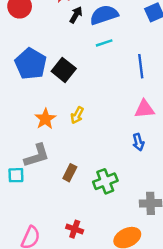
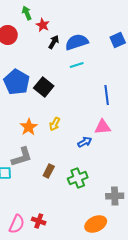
blue line: (141, 66) -> (107, 95), moved
pink triangle: (144, 109) -> (103, 127), moved
blue arrow: (138, 142) -> (85, 142), moved, turned -104
red cross: (75, 229) -> (39, 221), moved

